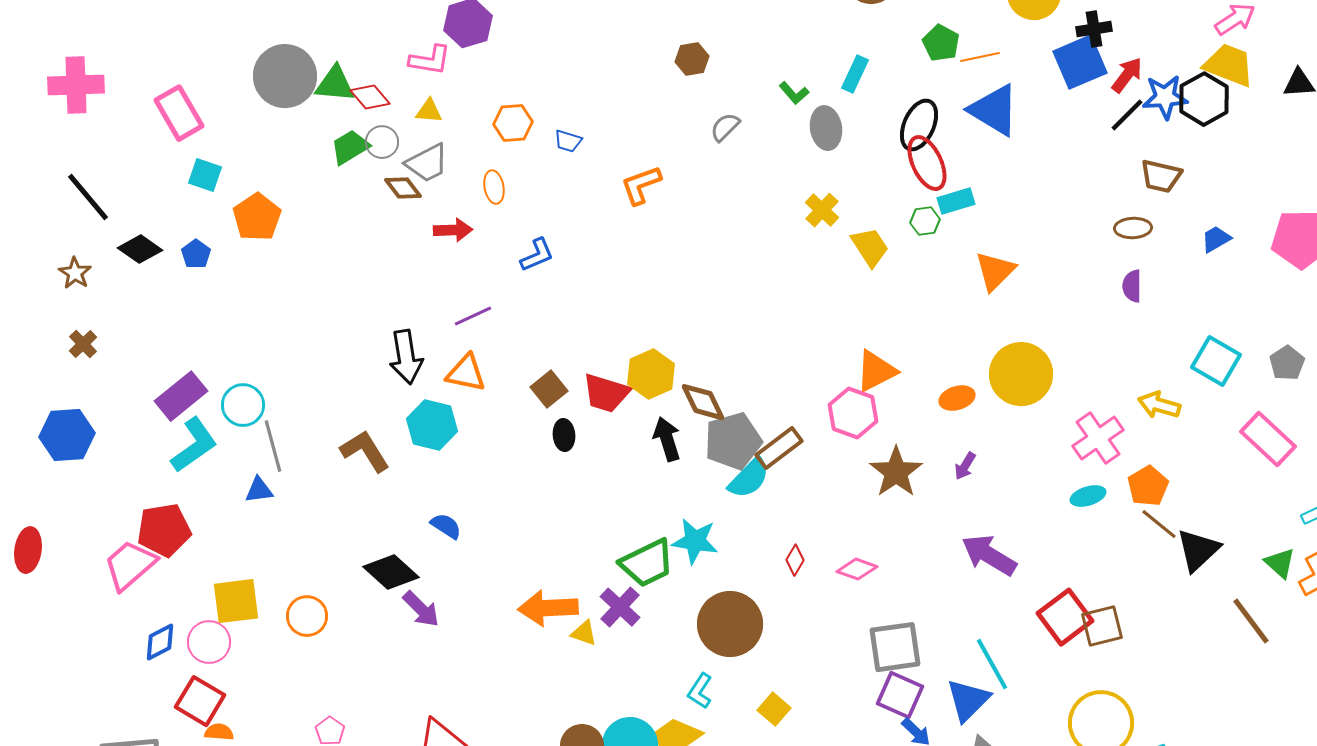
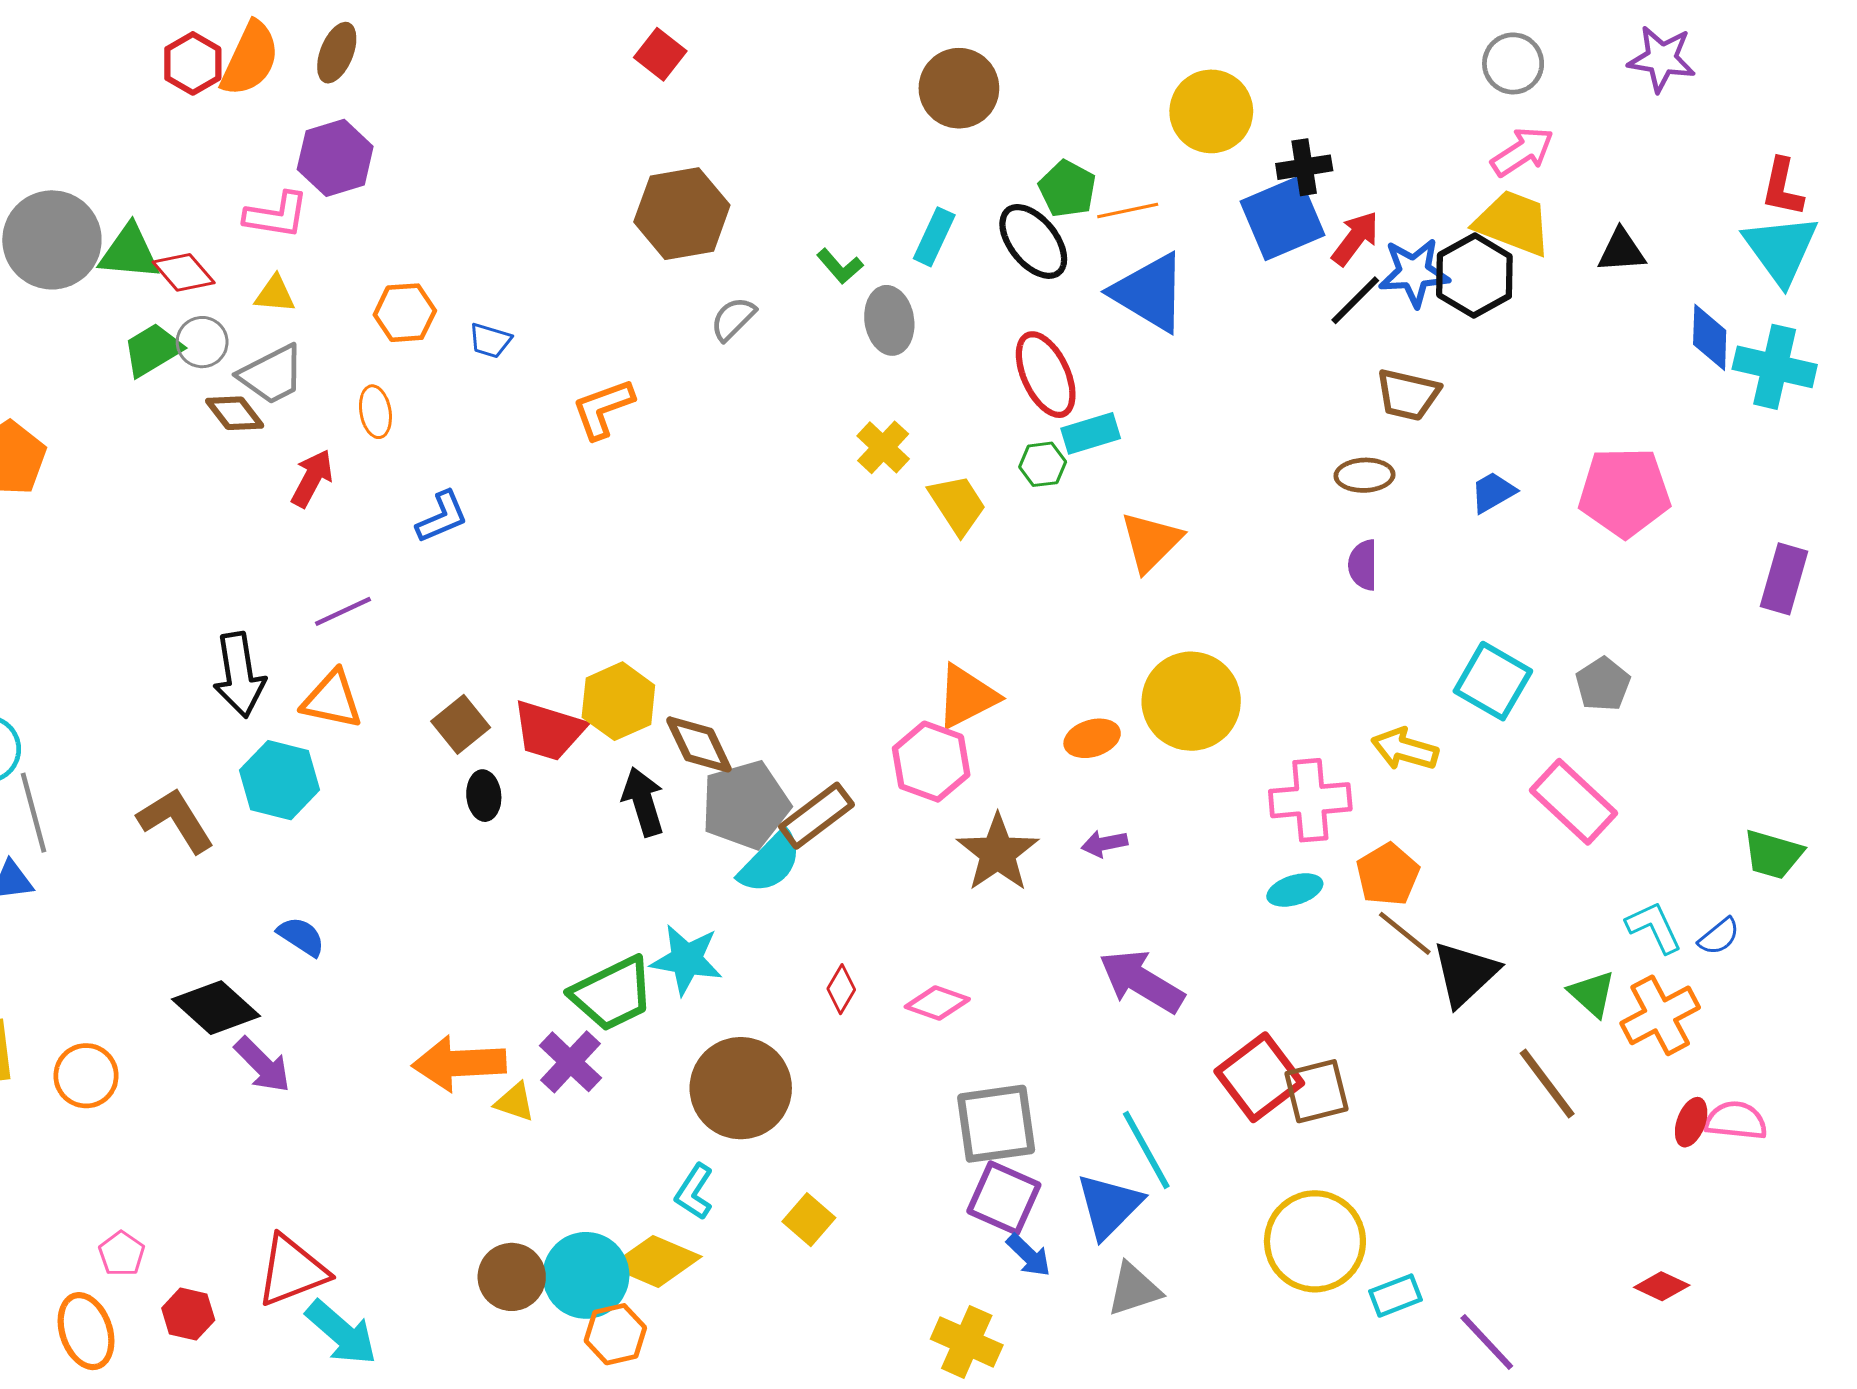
brown hexagon: (692, 59) -> (682, 214), size x1.8
black ellipse: (919, 125) -> (1033, 241), moved, turned -63
red arrow: (453, 230) -> (312, 478), turned -60
pink cross: (1098, 438) -> (1310, 800), turned 30
purple arrow: (965, 466) -> (1104, 844), turned 48

